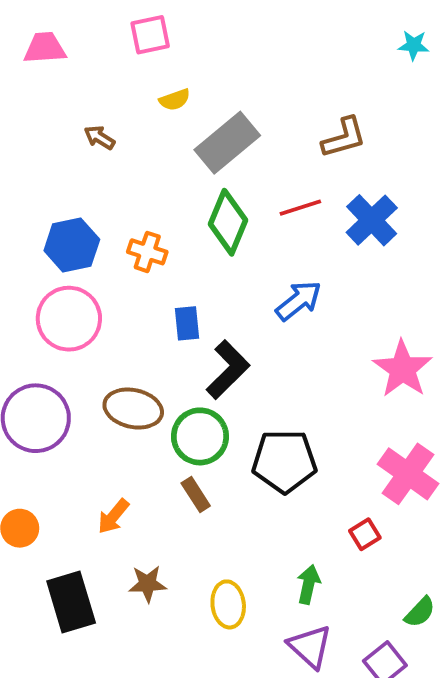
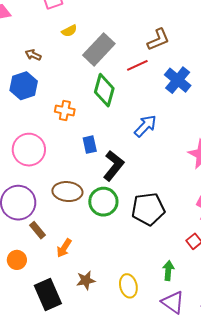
red line: (300, 208) -> (137, 65), moved
blue hexagon: (72, 245) -> (24, 86), moved
brown rectangle: (196, 494) -> (38, 230), moved

